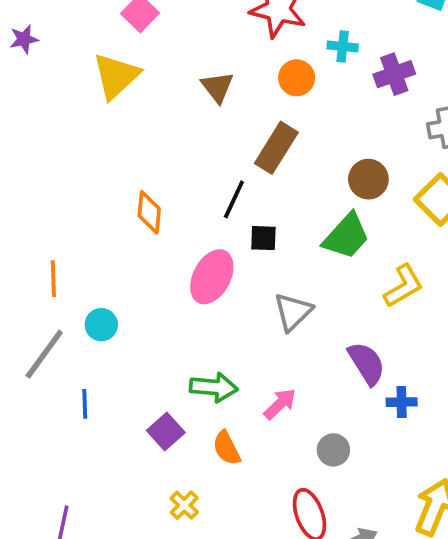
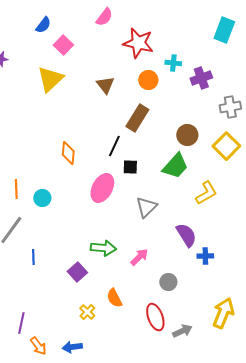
cyan circle: (101, 325) -> (42, 198), moved
orange semicircle: (227, 448) -> (114, 298), moved

